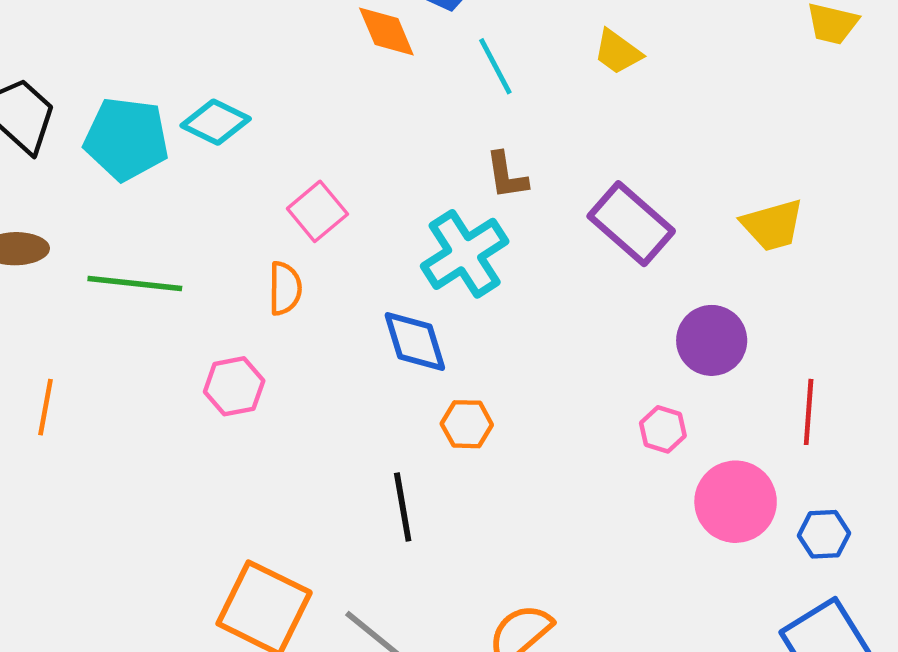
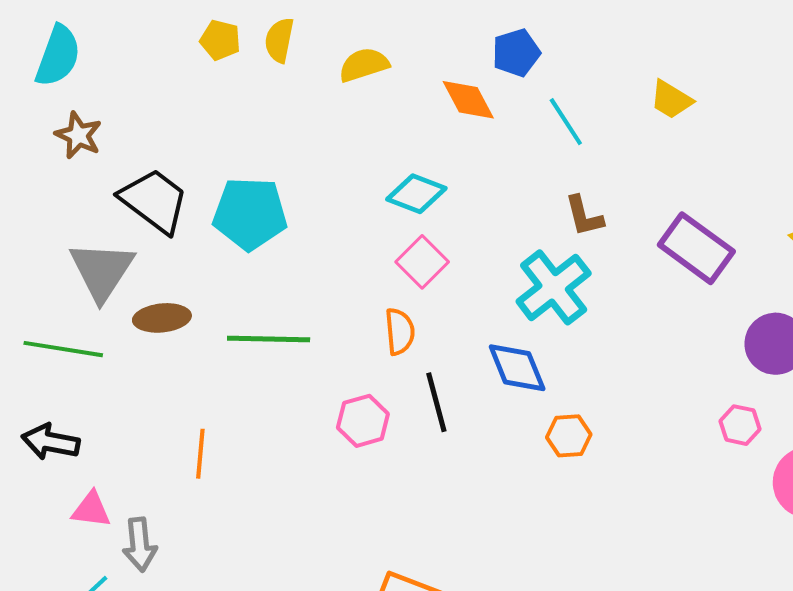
cyan diamond: (216, 122) -> (416, 194), moved
black line: (403, 507) -> (436, 402), moved

